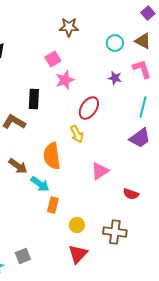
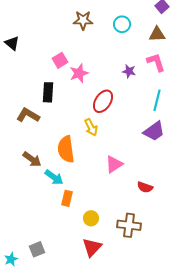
brown triangle: (143, 41) -> (157, 34), turned -30
cyan circle: (115, 43) -> (122, 24), moved
pink square: (53, 59) -> (60, 60), moved

